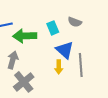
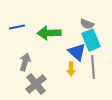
cyan rectangle: (53, 28) -> (91, 40), moved, size x1.5
green arrow: (25, 36) -> (49, 33), moved

